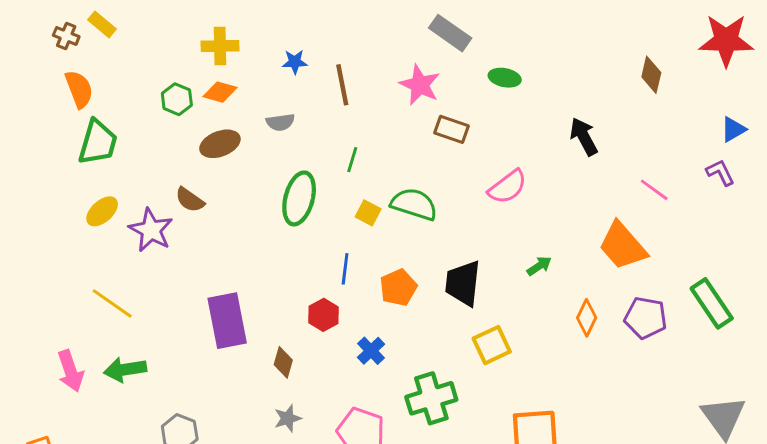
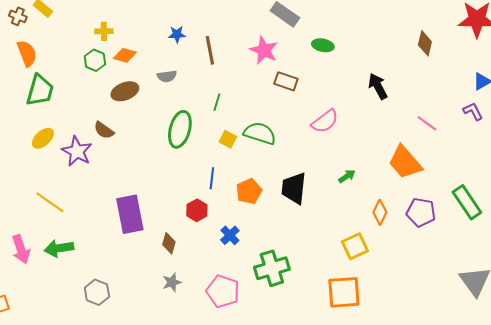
yellow cross: (220, 46) -> (104, 31), moved, size x0.7
yellow square: (492, 345) -> (355, 246), moved

